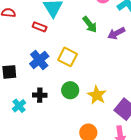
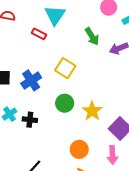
blue cross: (39, 60) -> (31, 80), moved
black cross: (40, 95) -> (30, 120), moved

